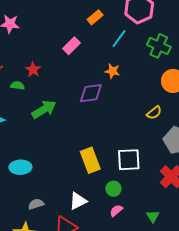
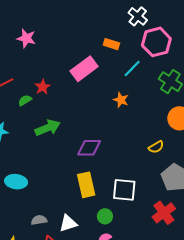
orange rectangle: (95, 17) -> (111, 44), turned 49
pink rectangle: (72, 46) -> (84, 69), size x1.5
green semicircle: (17, 86) -> (25, 100), turned -48
purple diamond: (91, 93) -> (89, 148), moved
gray semicircle: (36, 204) -> (39, 220), moved

